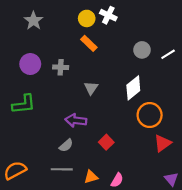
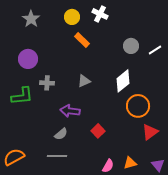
yellow circle: (87, 18) -> (72, 17), moved
gray cross: (61, 67) -> (47, 83), moved
gray triangle: (91, 88) -> (84, 81), turned 32
orange triangle: (91, 177) -> (130, 163), moved

